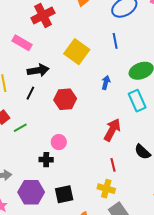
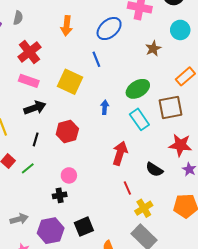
blue line: (115, 41) -> (96, 59), moved
pink rectangle: (22, 43) -> (29, 81), moved
black line: (30, 93) -> (36, 139), moved
yellow cross: (106, 189) -> (144, 208), moved, turned -36

